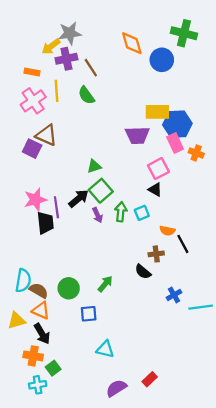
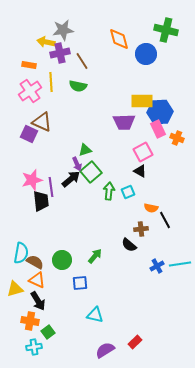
yellow arrow: (51, 47) -> (46, 42), turned 48
green semicircle: (86, 95) -> (78, 86), turned -42
purple arrow: (97, 215) -> (77, 164), moved
cyan line: (201, 307) -> (180, 264), moved

